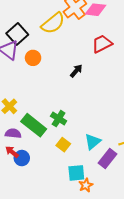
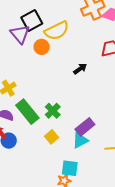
yellow semicircle: (53, 23) -> (57, 31), moved
purple rectangle: (108, 158) -> (85, 127), moved
cyan square: (76, 173) -> (70, 168), moved

